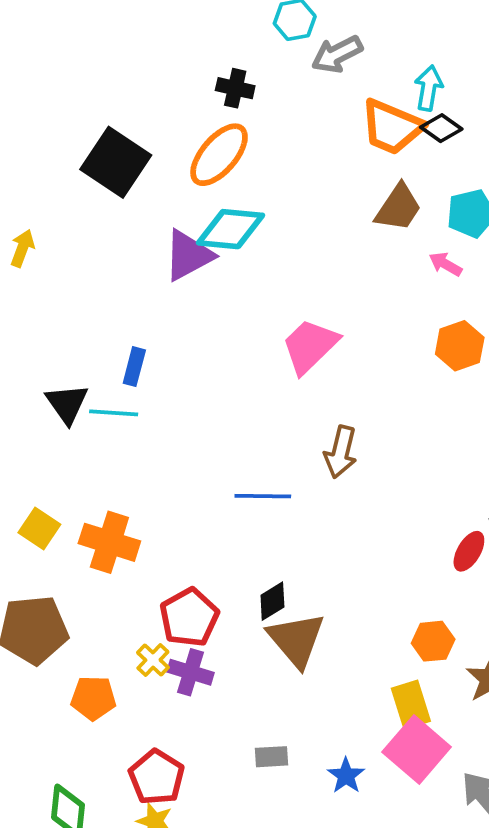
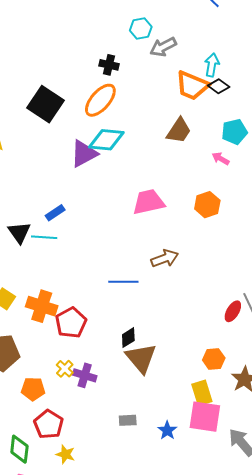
brown trapezoid: (398, 208) -> (179, 131), moved
pink trapezoid: (310, 346) -> (149, 202), turned 32
orange hexagon: (460, 346) -> (207, 205), moved
blue rectangle: (134, 367) -> (55, 213), turned 42
brown arrow: (341, 452) -> (165, 258), turned -124
red pentagon: (189, 617) -> (71, 323), moved
pink square: (417, 749) -> (205, 417), turned -32
red pentagon: (157, 777) -> (49, 424), moved

